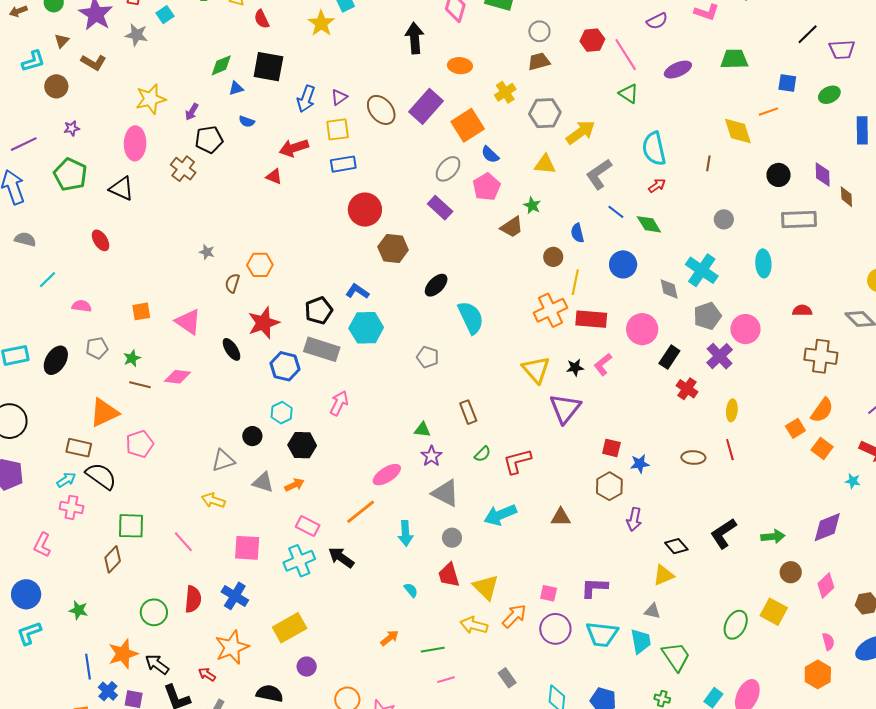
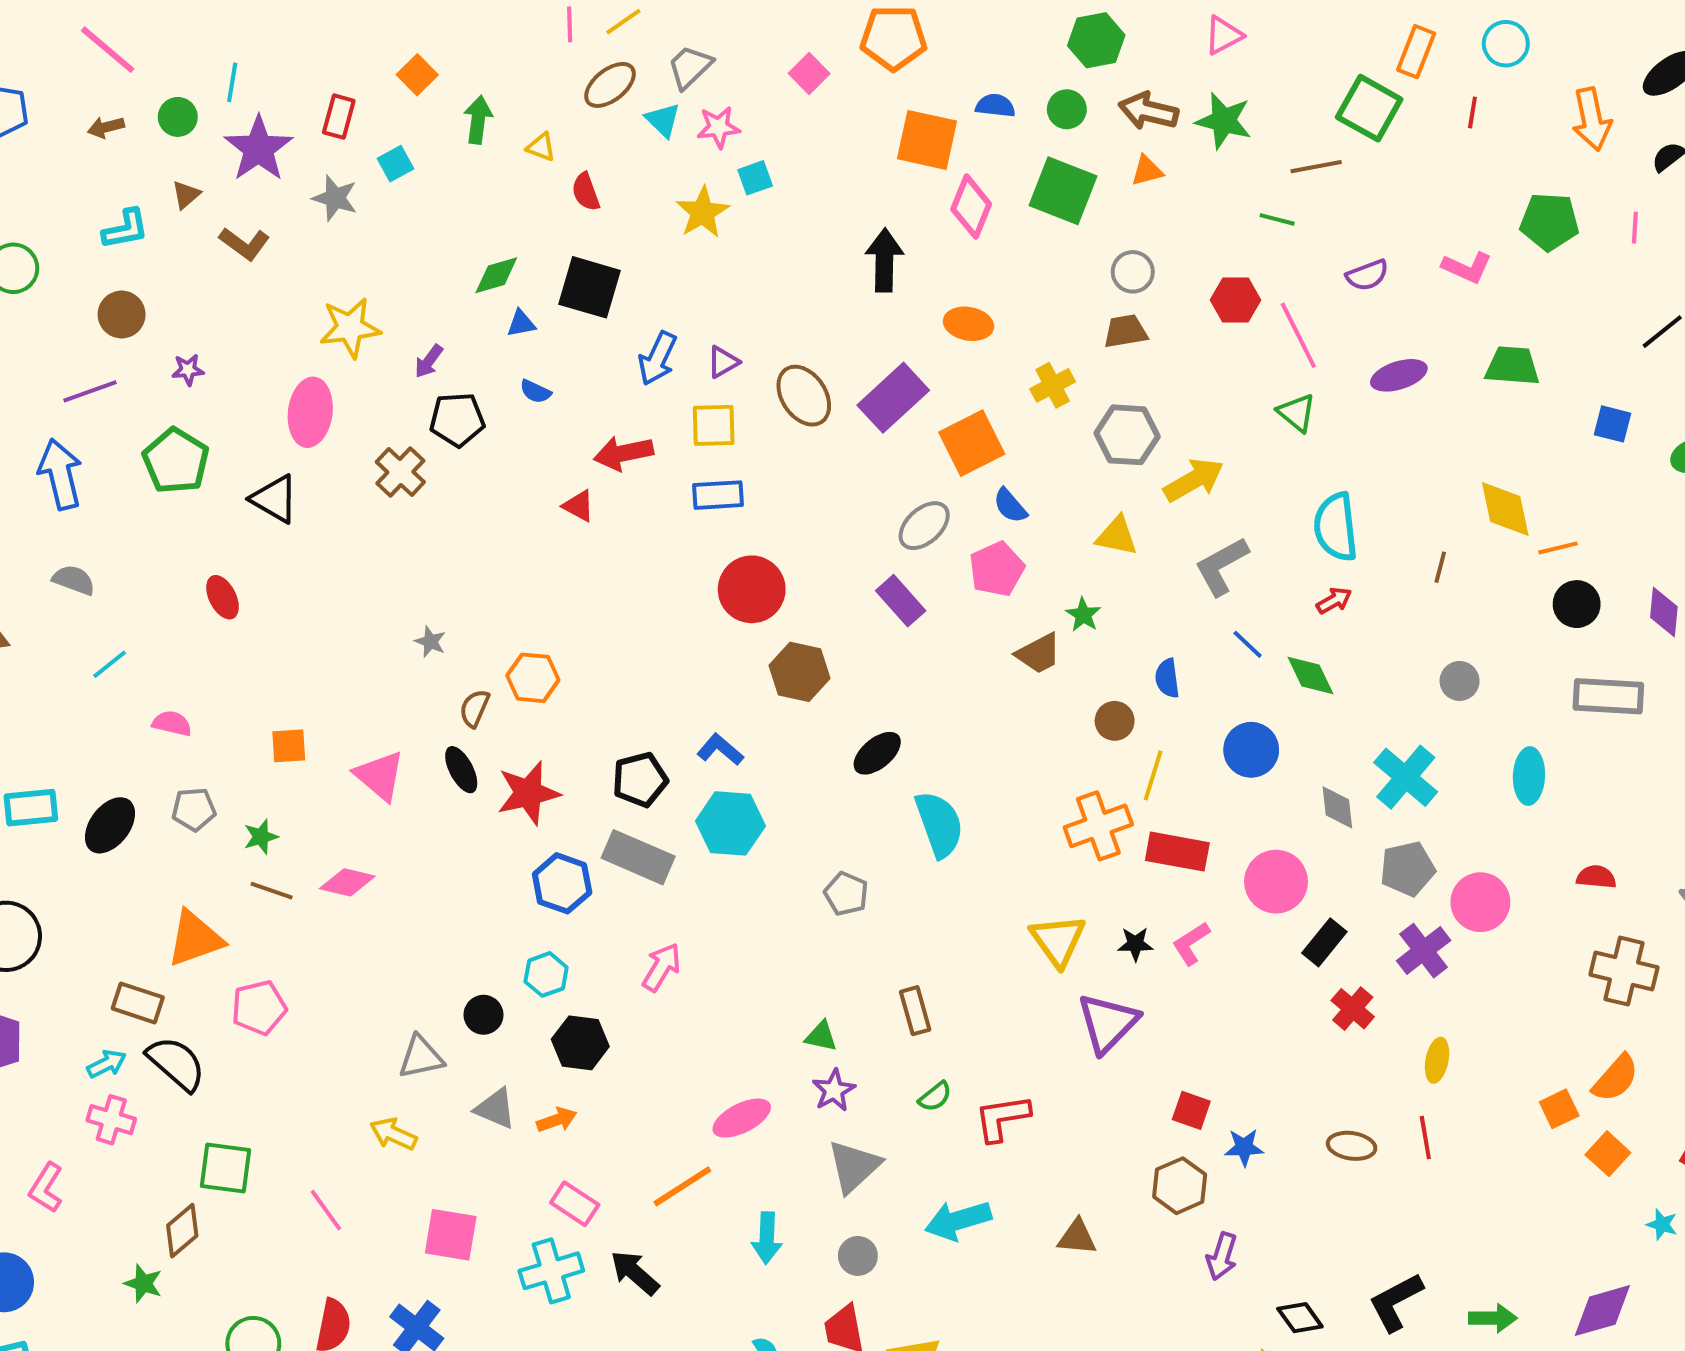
brown circle: (56, 86) -> (122, 315), moved
orange line: (768, 112) -> (1558, 548), moved
black ellipse: (232, 349) -> (461, 770), moved
gray triangle: (445, 493) -> (854, 1166), turned 44
green star: (78, 610) -> (143, 1283), moved

